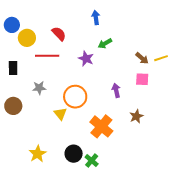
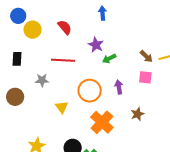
green arrow: (105, 43) -> (109, 59), moved
red line: (47, 56) -> (63, 60), moved
purple star: (86, 59) -> (96, 45), moved
orange circle: (75, 97) -> (90, 91), moved

